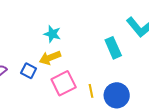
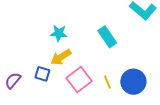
cyan rectangle: (113, 48) -> (107, 37), moved

